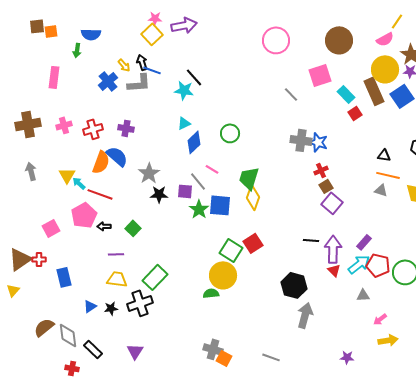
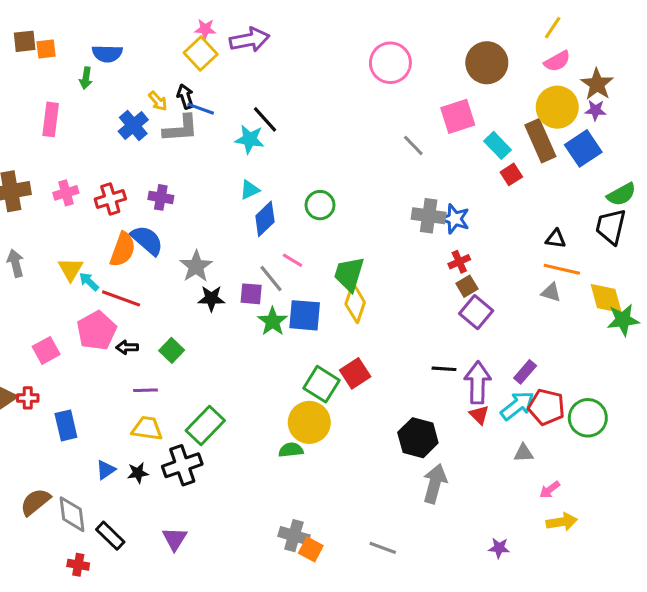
yellow line: (397, 21) -> (553, 28), moved

